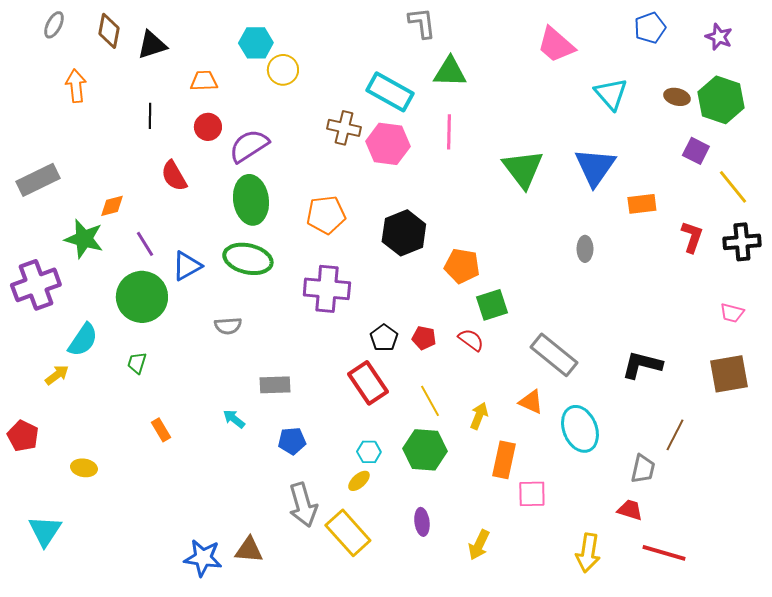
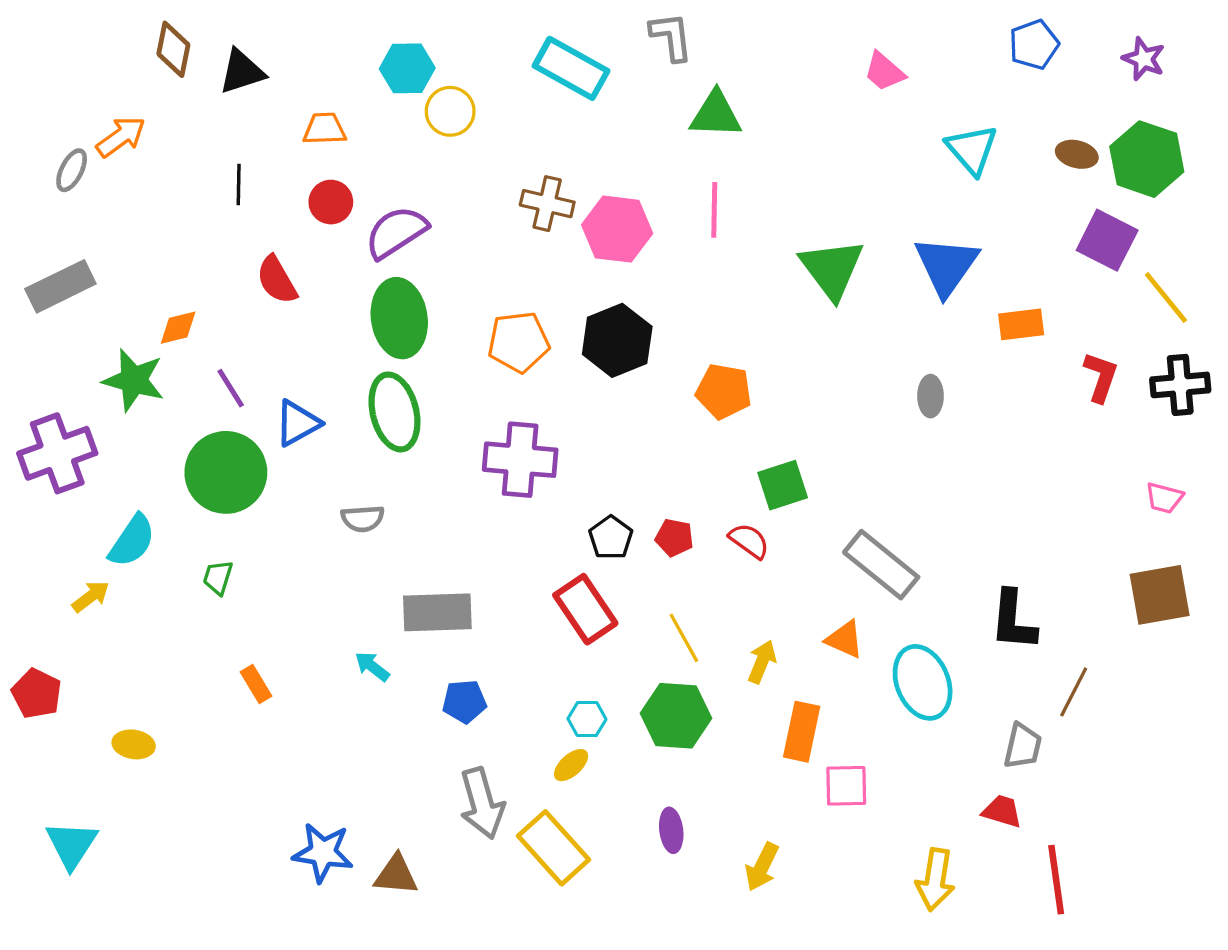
gray ellipse: (54, 25) -> (72, 170), moved
pink trapezoid: (556, 45) -> (884, 72), size x0.7
orange arrow: (76, 86) -> (121, 137), turned 60
cyan rectangle: (390, 92) -> (571, 68), moved
purple square: (696, 151) -> (1107, 240), size x1.4
black hexagon: (404, 233) -> (617, 340), moved
green ellipse: (248, 259) -> (394, 412), turned 63
orange pentagon: (462, 266) -> (724, 391), moved
black L-shape: (642, 365) -> (1013, 620), moved, turned -99
gray rectangle: (275, 385) -> (437, 612), size x1.4
red line: (664, 553) -> (1056, 880), turned 66
blue star: (203, 558) -> (323, 853), moved

